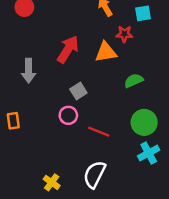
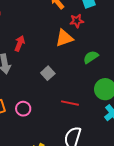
red arrow: (68, 49) -> (20, 43), moved, size x0.7
pink circle: (68, 115) -> (23, 109), moved

